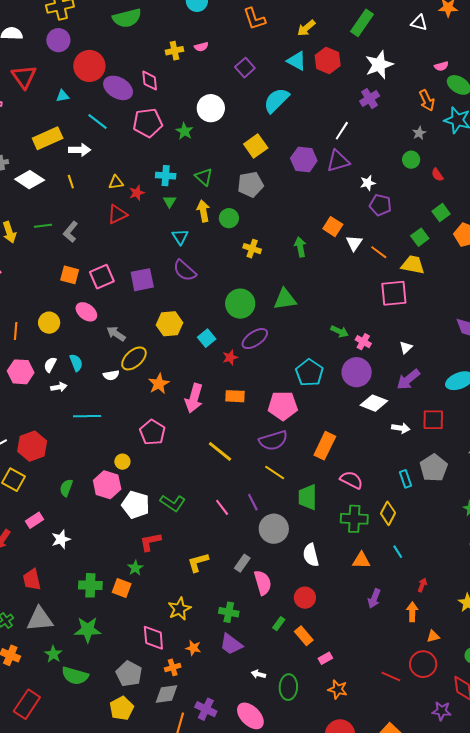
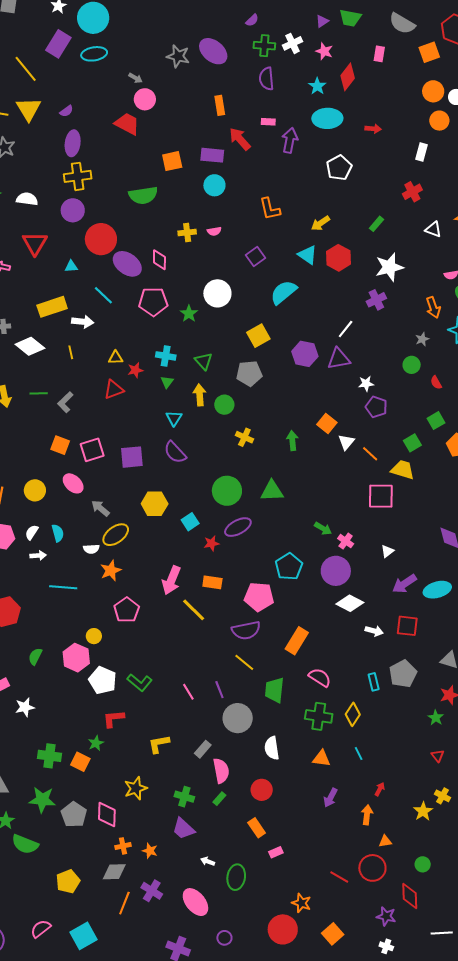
green rectangle: (362, 23) -> (376, 224), size x0.6
purple arrow: (408, 379) -> (404, 584), moved
orange star: (159, 384) -> (111, 571), moved
yellow line: (220, 451) -> (194, 610), moved
green rectangle: (279, 624) -> (219, 799), moved
orange star: (193, 648) -> (150, 851), moved
gray pentagon: (129, 674) -> (74, 815), moved
orange star: (338, 689) -> (301, 903), moved

